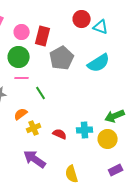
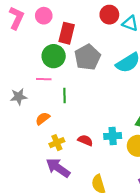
pink circle: (22, 32) -> (44, 16), moved
green circle: (19, 57) -> (54, 56), moved
green line: (41, 93) -> (65, 96), turned 32
yellow cross: (34, 128) -> (57, 143), moved

